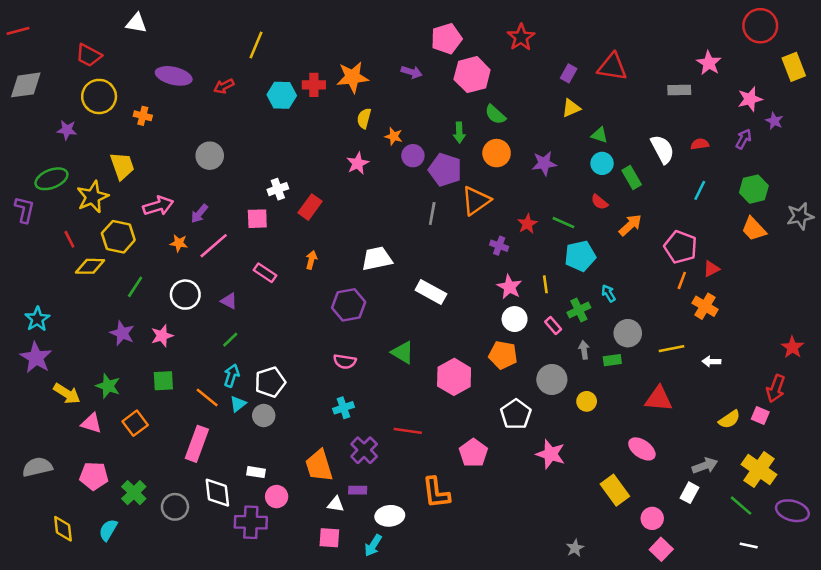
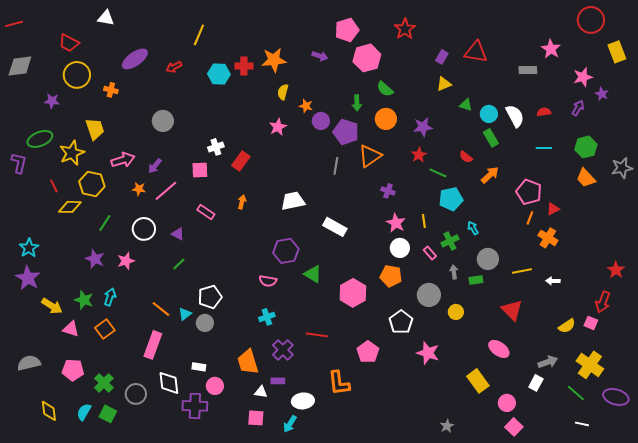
purple ellipse: (174, 76) -> (135, 59), turned -48
cyan circle: (602, 163) -> (489, 114), moved
cyan line: (700, 190) -> (544, 148), turned 63
red star: (527, 224) -> (419, 155), moved
purple hexagon: (349, 305) -> (286, 251), moved
cyan arrow: (232, 376) -> (110, 297), moved
green square: (163, 381) -> (108, 414), moved, turned 30
red triangle: (659, 399) -> (512, 310), turned 40

